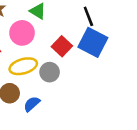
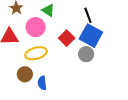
gray circle: (50, 72) -> (86, 54), moved
blue semicircle: (32, 104) -> (42, 83), turned -56

